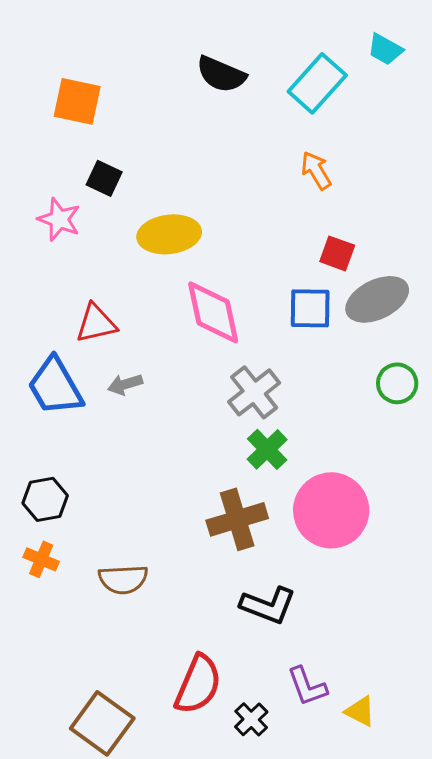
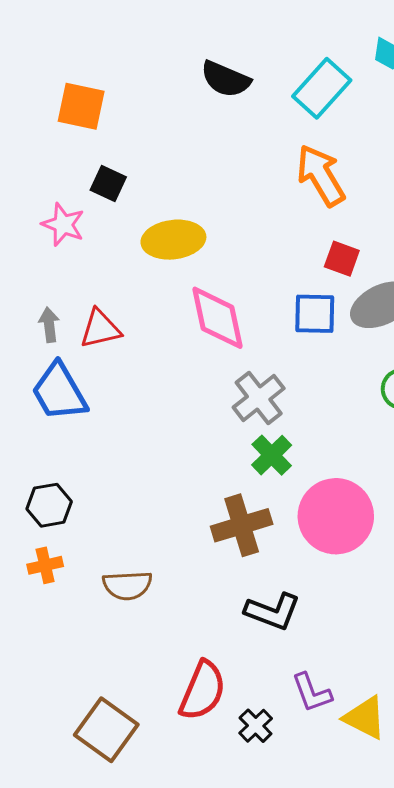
orange arrow: (316, 170) -> (321, 175), size x1.6
gray arrow: (125, 384) -> (49, 325), moved, turned 100
orange cross: (41, 559) -> (45, 565), turned -36
yellow triangle: (360, 711) -> (365, 718), size x1.4

